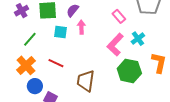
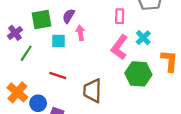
purple cross: (22, 11) -> (15, 33), moved
pink rectangle: (119, 16) -> (120, 16), turned 48
orange cross: (26, 65) -> (17, 92), moved

